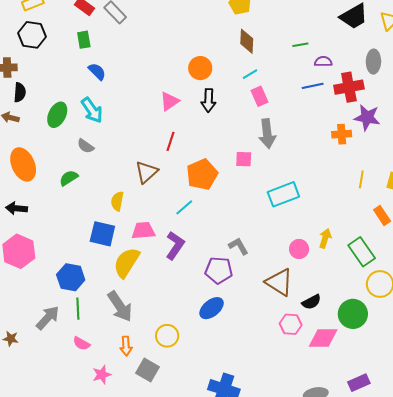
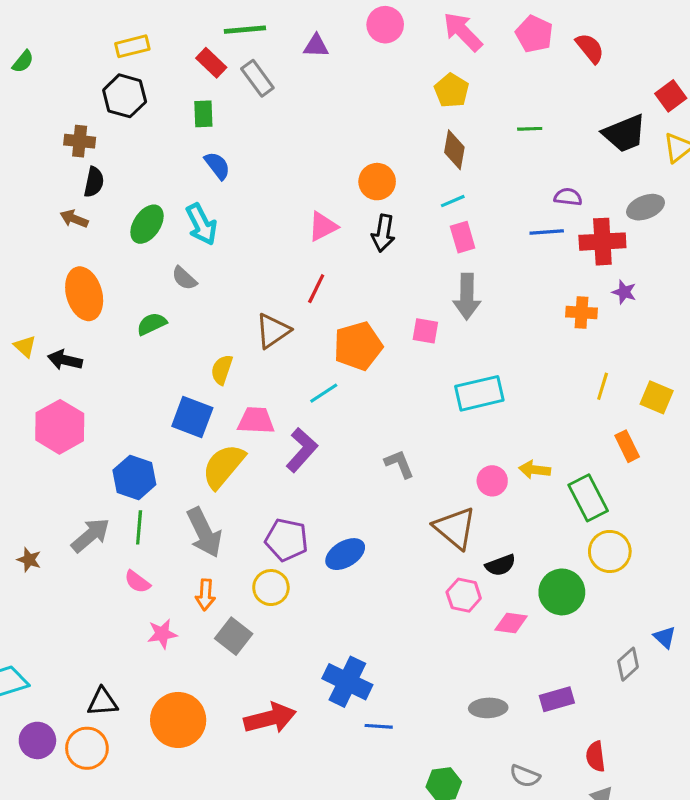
green line: (300, 45) -> (530, 129), moved
gray ellipse: (373, 62) -> (646, 207), turned 60
purple star: (367, 117) -> (624, 292), size x0.6
yellow arrow: (325, 238) -> (535, 470), turned -108
purple pentagon: (219, 270) -> (286, 540), moved
pink diamond: (323, 338) -> (511, 623), size x0.7

